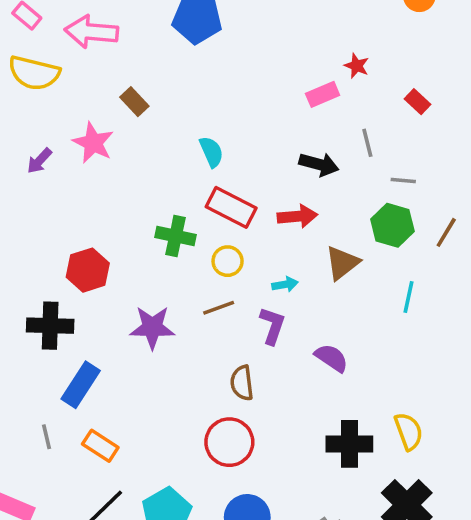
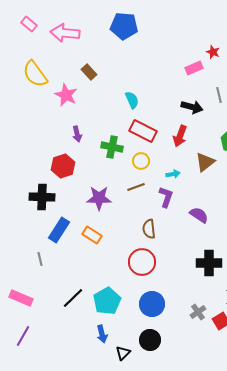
yellow semicircle: (34, 73) -> (35, 74), moved, turned 40
purple arrow: (39, 161) -> (77, 134), moved, turned -56
red arrow: (297, 216) -> (180, 136), turned 115
orange rectangle: (100, 446) -> (92, 235), moved

